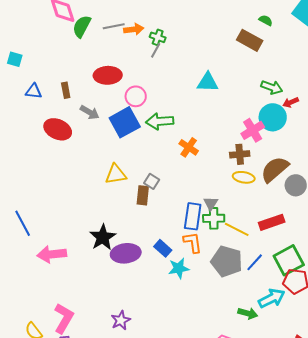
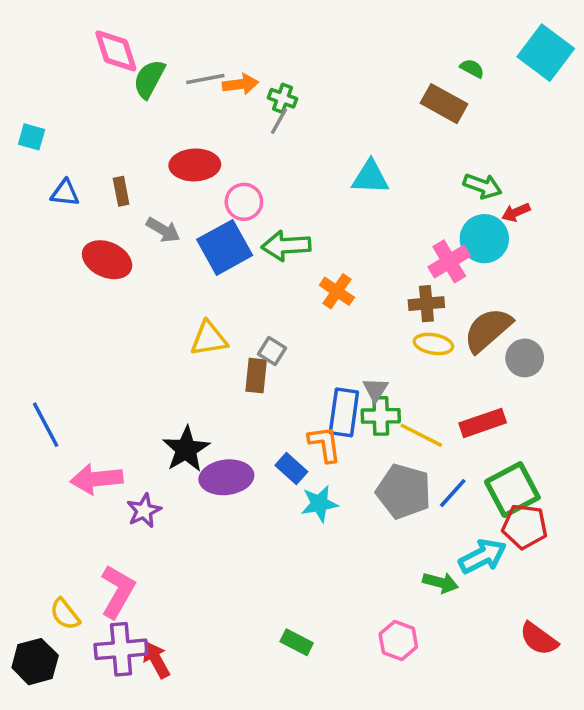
orange L-shape: (193, 242) -> (325, 444), moved
purple star: (121, 320) -> (144, 511), moved

